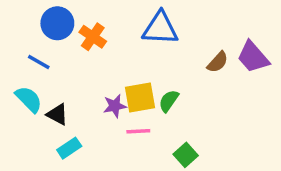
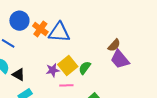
blue triangle: (160, 28) -> (59, 32), moved
purple trapezoid: (253, 57) -> (120, 59), moved
yellow square: (140, 97) -> (68, 65), turned -30

